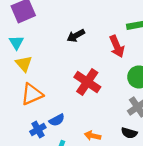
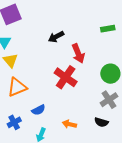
red arrow: (117, 46) -> (78, 53), moved
blue cross: (38, 129) -> (14, 122), moved

